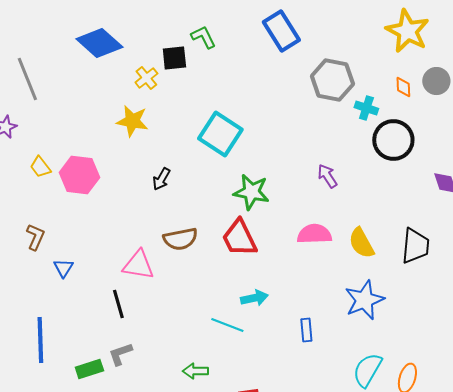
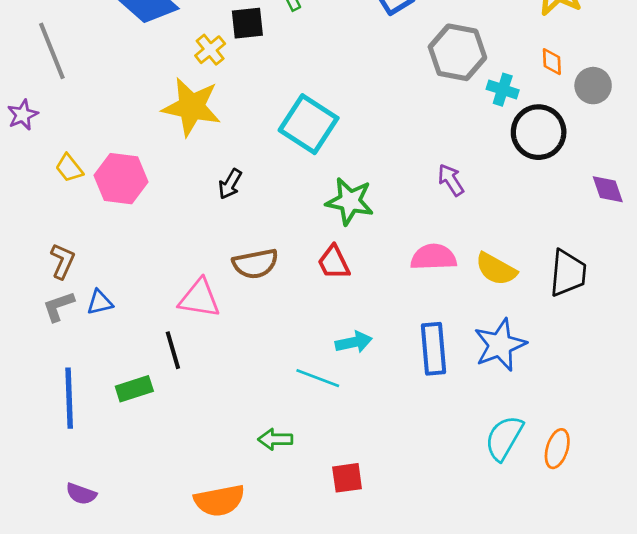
gray circle: (436, 81) -> (593, 86), moved
yellow star: (132, 121) -> (191, 107), size x1.4
red trapezoid: (239, 238) -> (334, 262), size x0.7
yellow semicircle: (361, 243) -> (496, 269), turned -32
blue triangle: (63, 268) -> (100, 302), turned 45
blue rectangle: (306, 330) -> (434, 349), moved, size x1.6
gray L-shape: (120, 354) -> (59, 306), moved
green rectangle: (89, 369) -> (134, 389), moved

